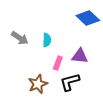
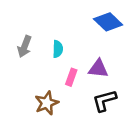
gray arrow: (20, 38) -> (25, 46), turned 78
black L-shape: (70, 82) -> (104, 101), moved

